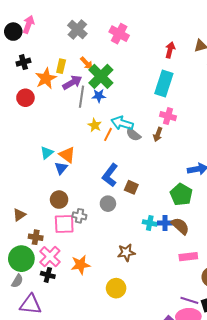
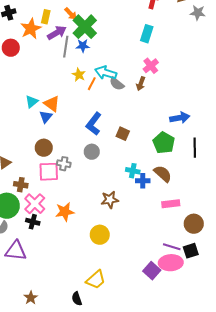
cyan rectangle: (164, 83) -> (147, 34), size x0.7
pink cross: (168, 116) -> (151, 66), turned 35
brown square: (131, 187) -> (123, 134), moved
blue cross: (165, 223) -> (143, 181), moved

